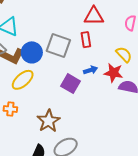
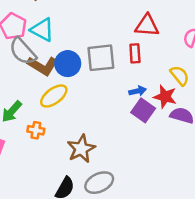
gray square: (58, 45) -> (101, 58), turned -30
purple square: (71, 84) -> (143, 110), moved

